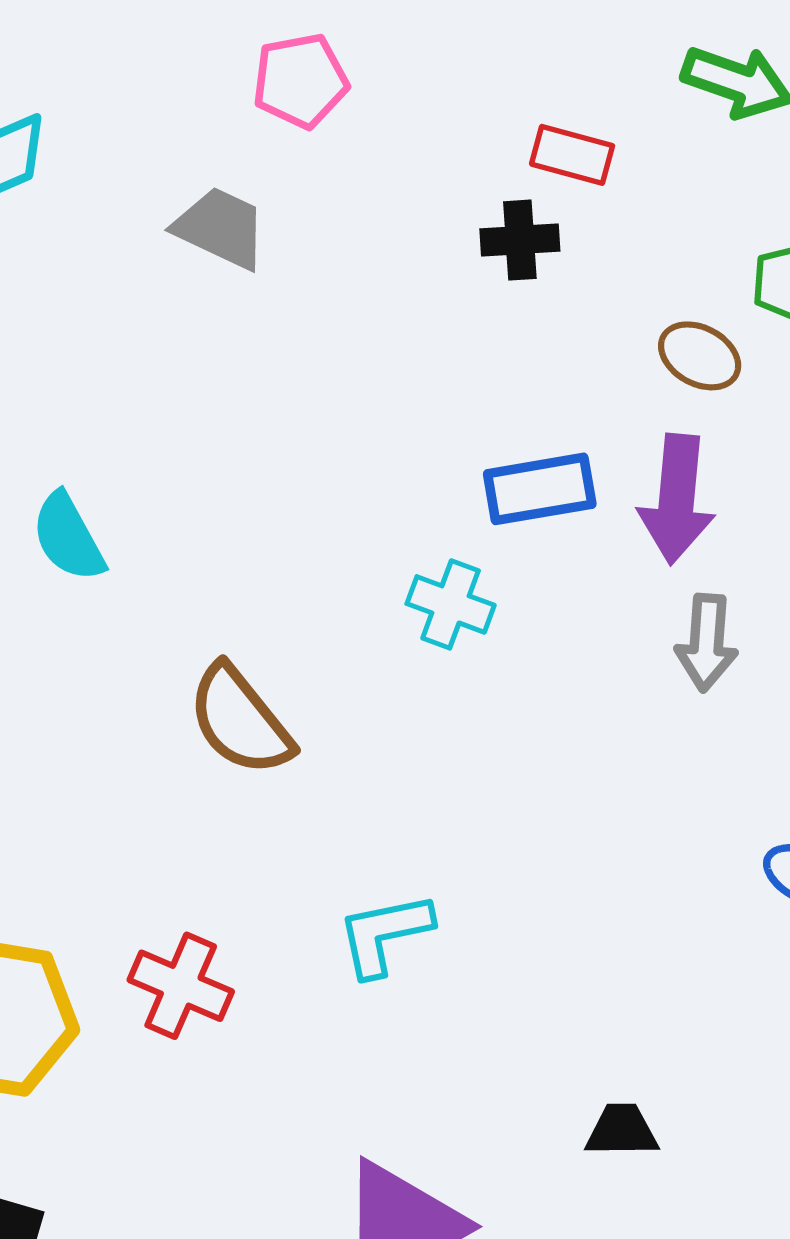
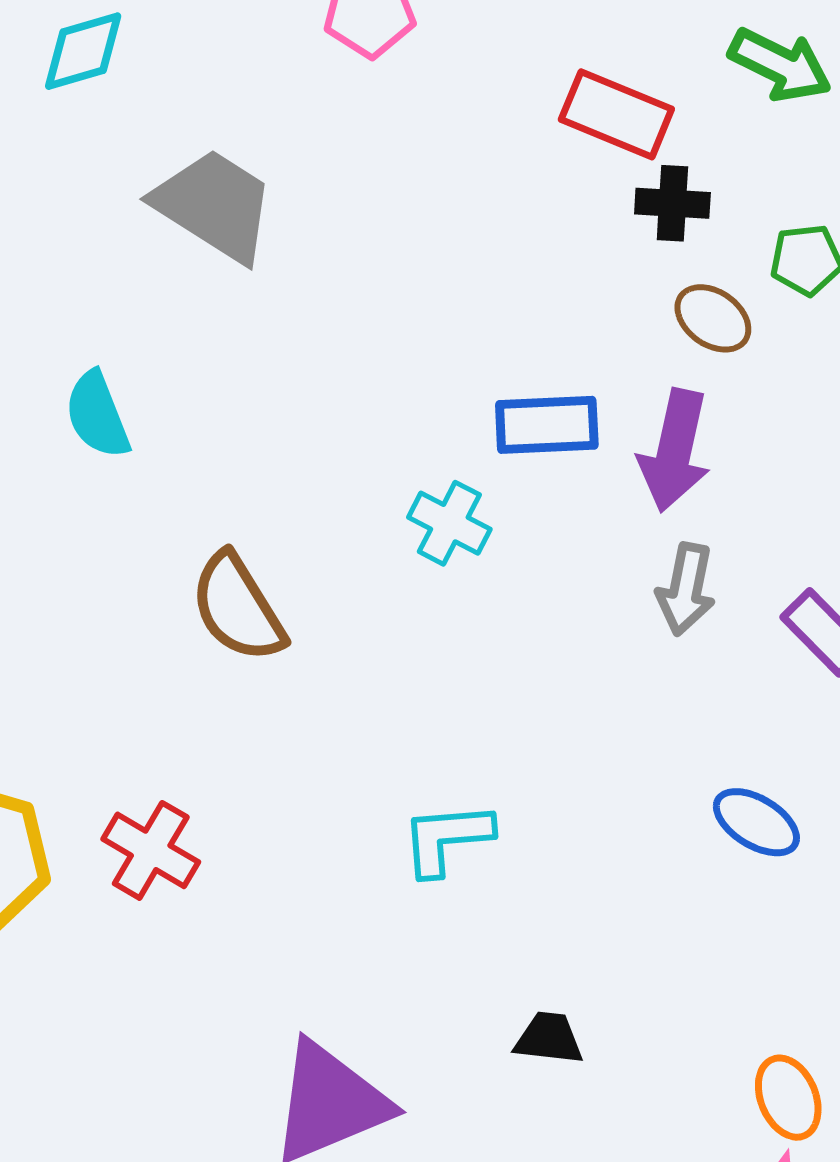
red rectangle: (572, 155) -> (616, 114), size x1.4
gray trapezoid: (221, 228) -> (214, 205), moved, size x1.4
black cross: (520, 240) -> (672, 203), moved
cyan L-shape: (384, 934) -> (447, 838), moved

